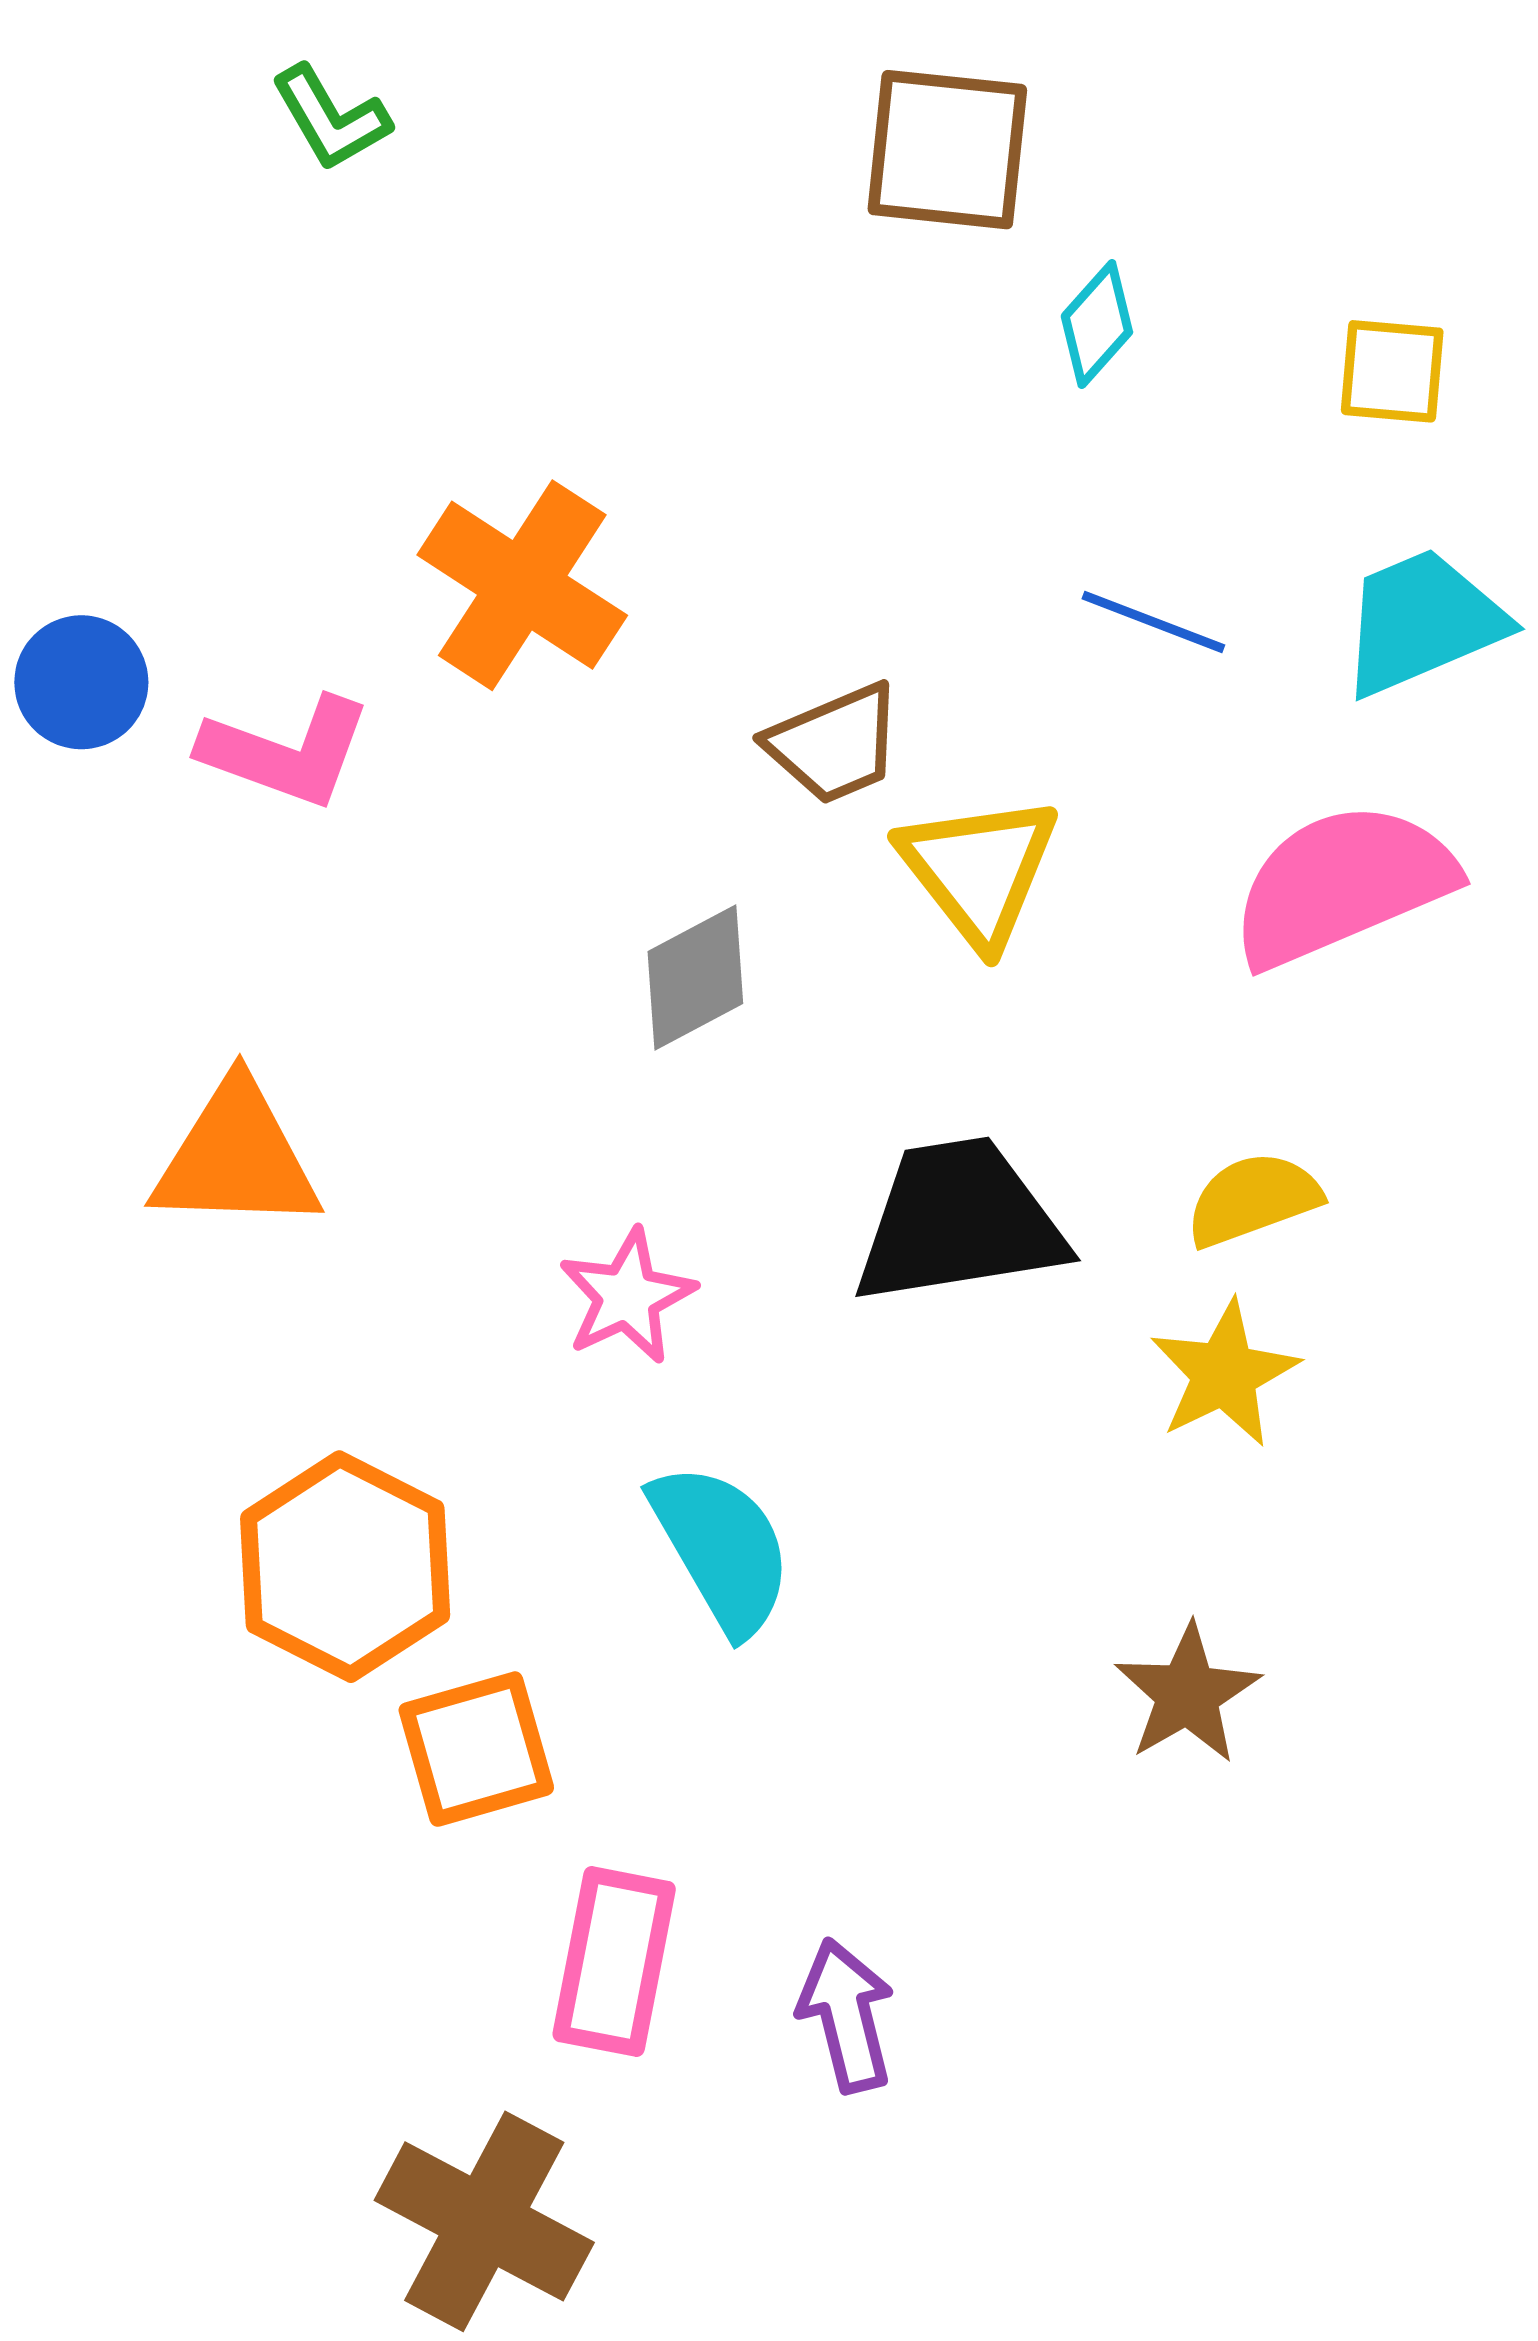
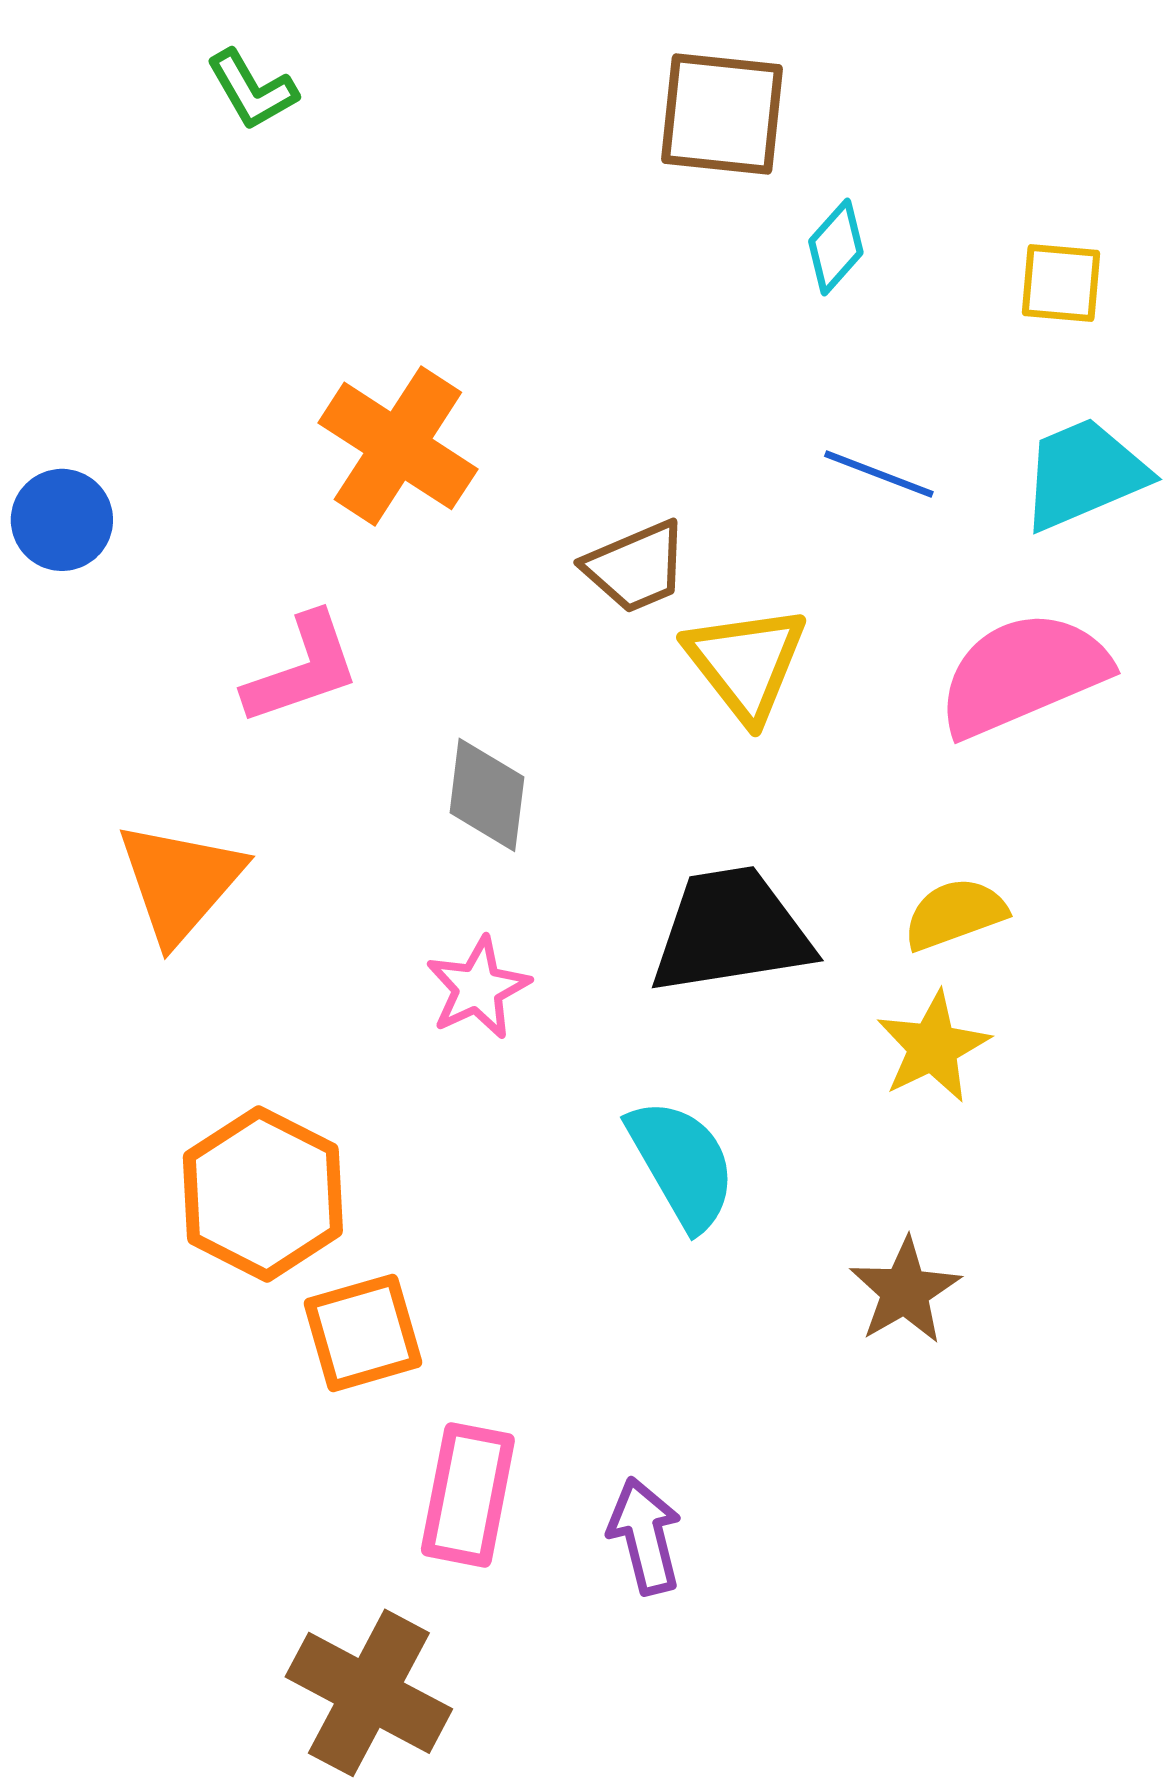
pink L-shape: (286, 752) -> (302, 669), moved, turned -39
gray diamond: (695, 978) -> (487, 795), moved, turned -55
orange triangle: (236, 1157) -> (180, 882), turned -51
cyan semicircle: (722, 1548) -> (682, 1164), moved

